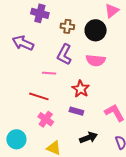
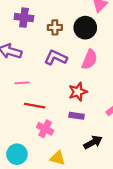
purple L-shape: (64, 54) -> (56, 58), turned 95
pink semicircle: (96, 60) -> (90, 59), turned -66
pink line: (49, 73) -> (22, 83), moved
red star: (81, 89) -> (78, 92), turned 30

